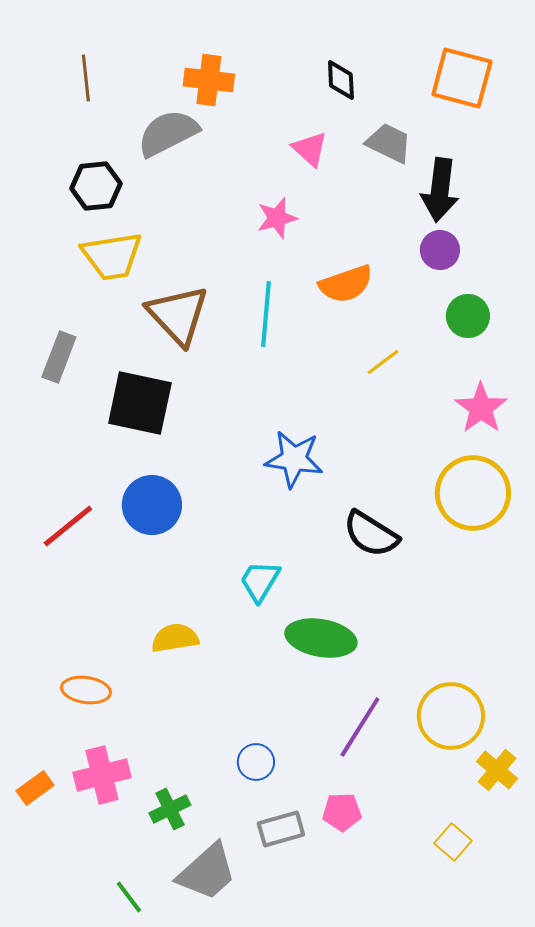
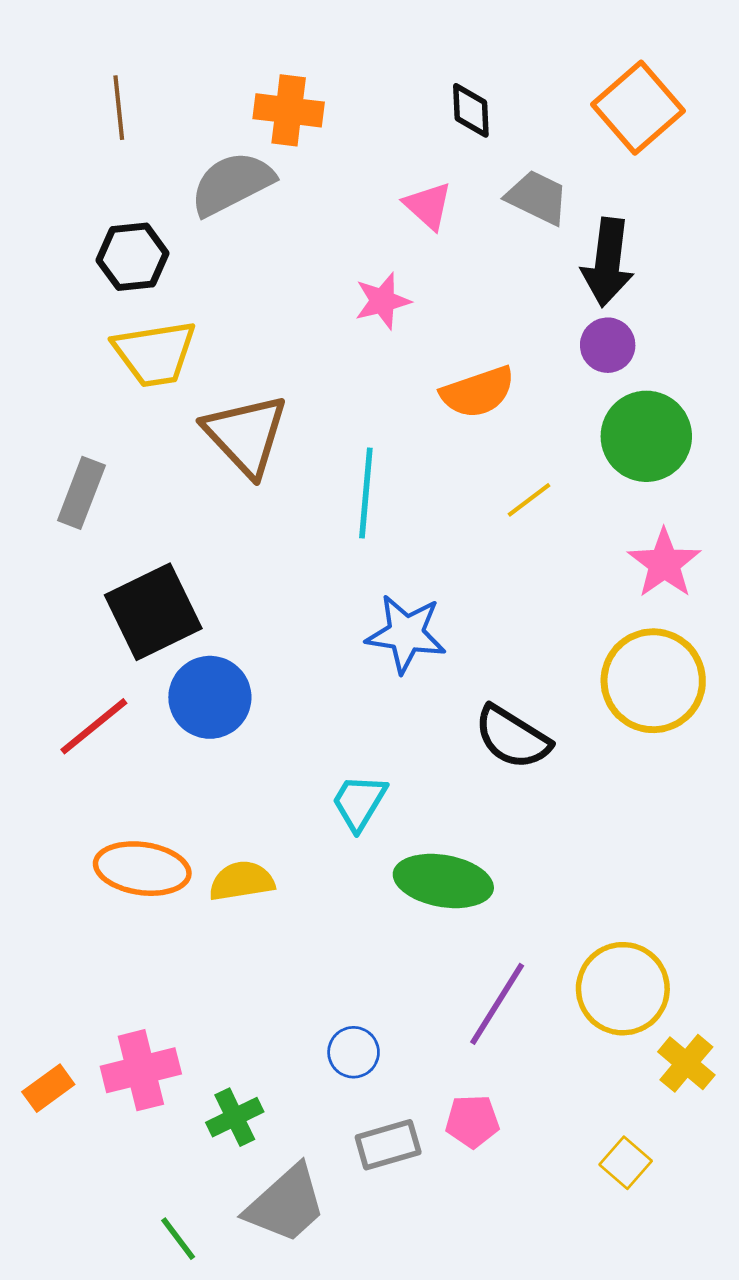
orange square: (462, 78) -> (638, 108), turned 34
cyan line: (266, 314) -> (366, 493), moved
green circle: (468, 316) -> (646, 436), size x1.5
black square: (140, 403) -> (153, 612), moved, turned -38
orange ellipse: (86, 690) -> (142, 869), moved, size x1.4

